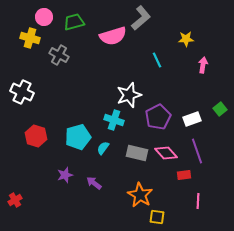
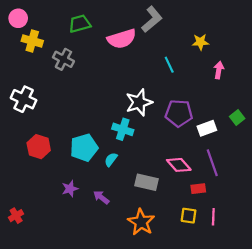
pink circle: (44, 17) -> (18, 18), moved
purple pentagon: (158, 117) -> (179, 113), moved, turned 30
gray rectangle: (137, 153) -> (146, 182), moved
orange star: (140, 195) -> (141, 222), moved
yellow square: (157, 217) -> (189, 216), moved

